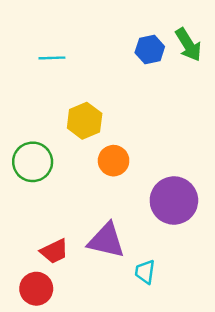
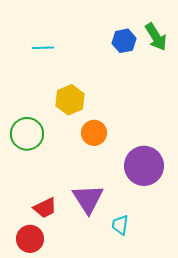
purple triangle: (106, 240) -> (88, 199), turned 44

